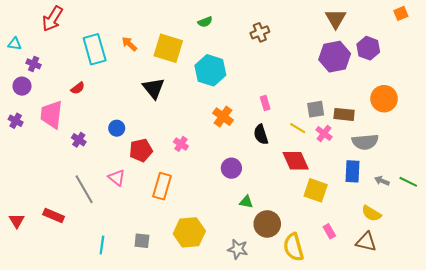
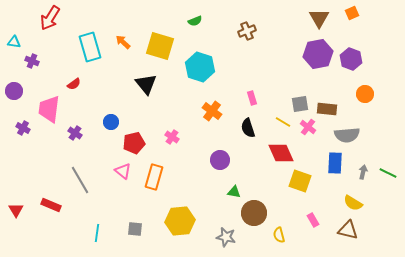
orange square: (401, 13) -> (352, 13), moved
purple hexagon: (368, 48) -> (351, 59), moved
purple circle: (22, 86) -> (14, 91), moved
orange circle: (384, 99) -> (365, 94), size x0.7
purple cross: (16, 121) -> (23, 128), moved
pink triangle: (117, 178) -> (123, 171), moved
gray arrow: (382, 181) -> (363, 172), turned 80
yellow semicircle: (294, 247) -> (279, 235), size x0.6

